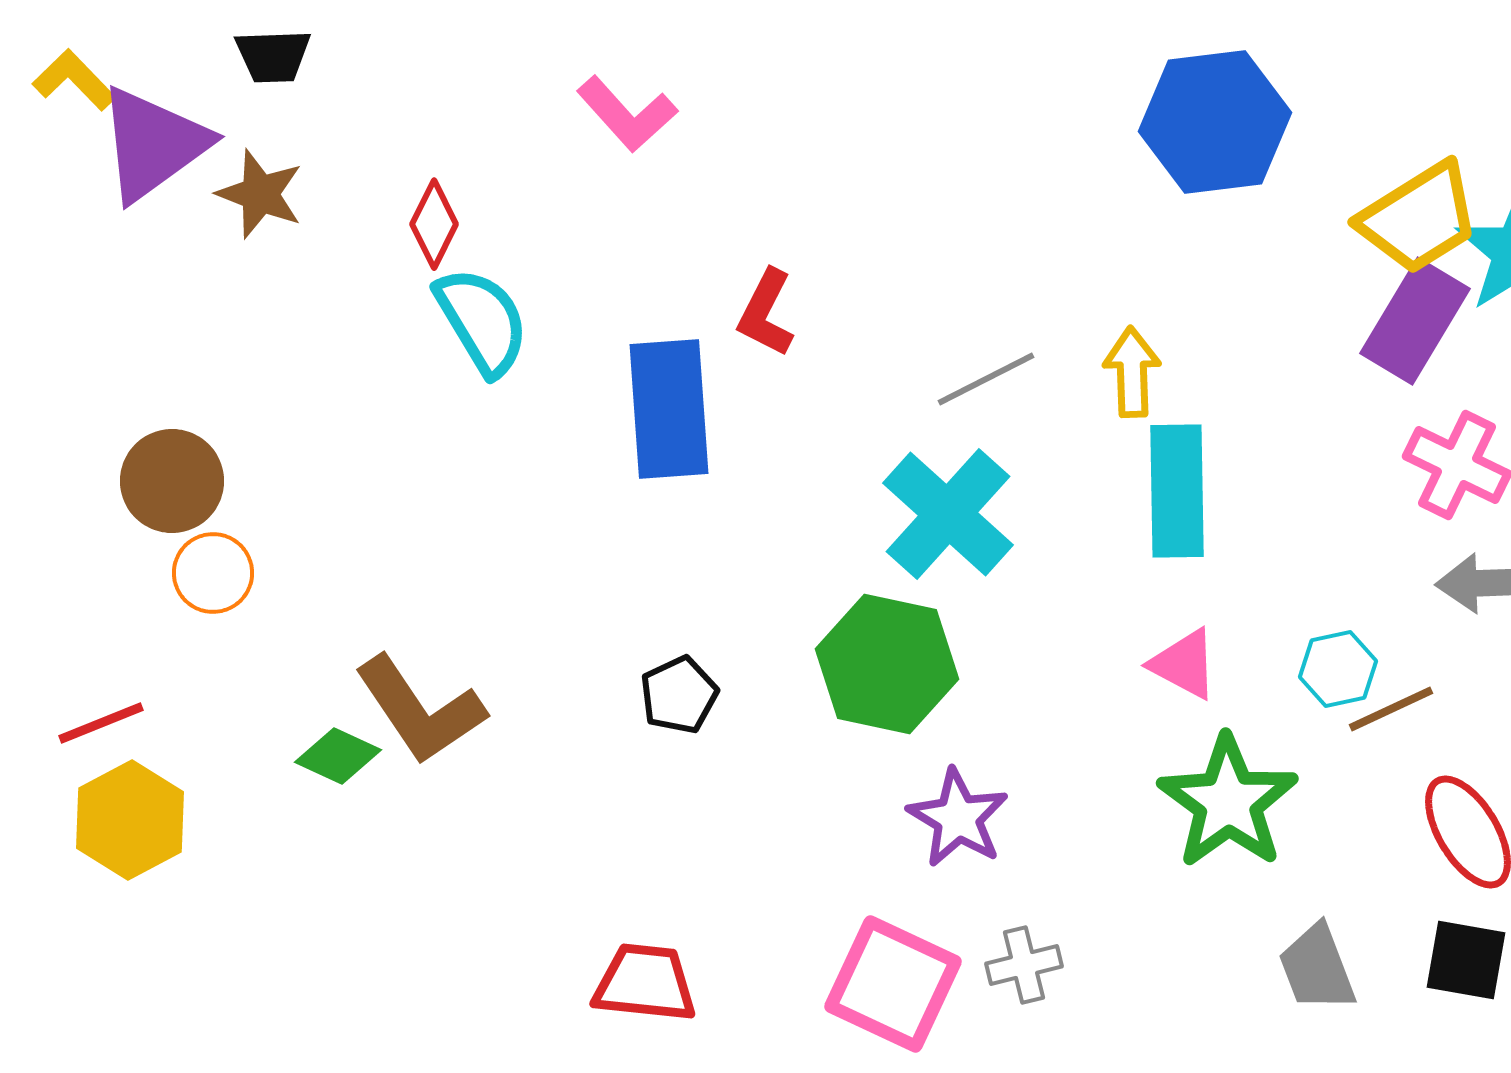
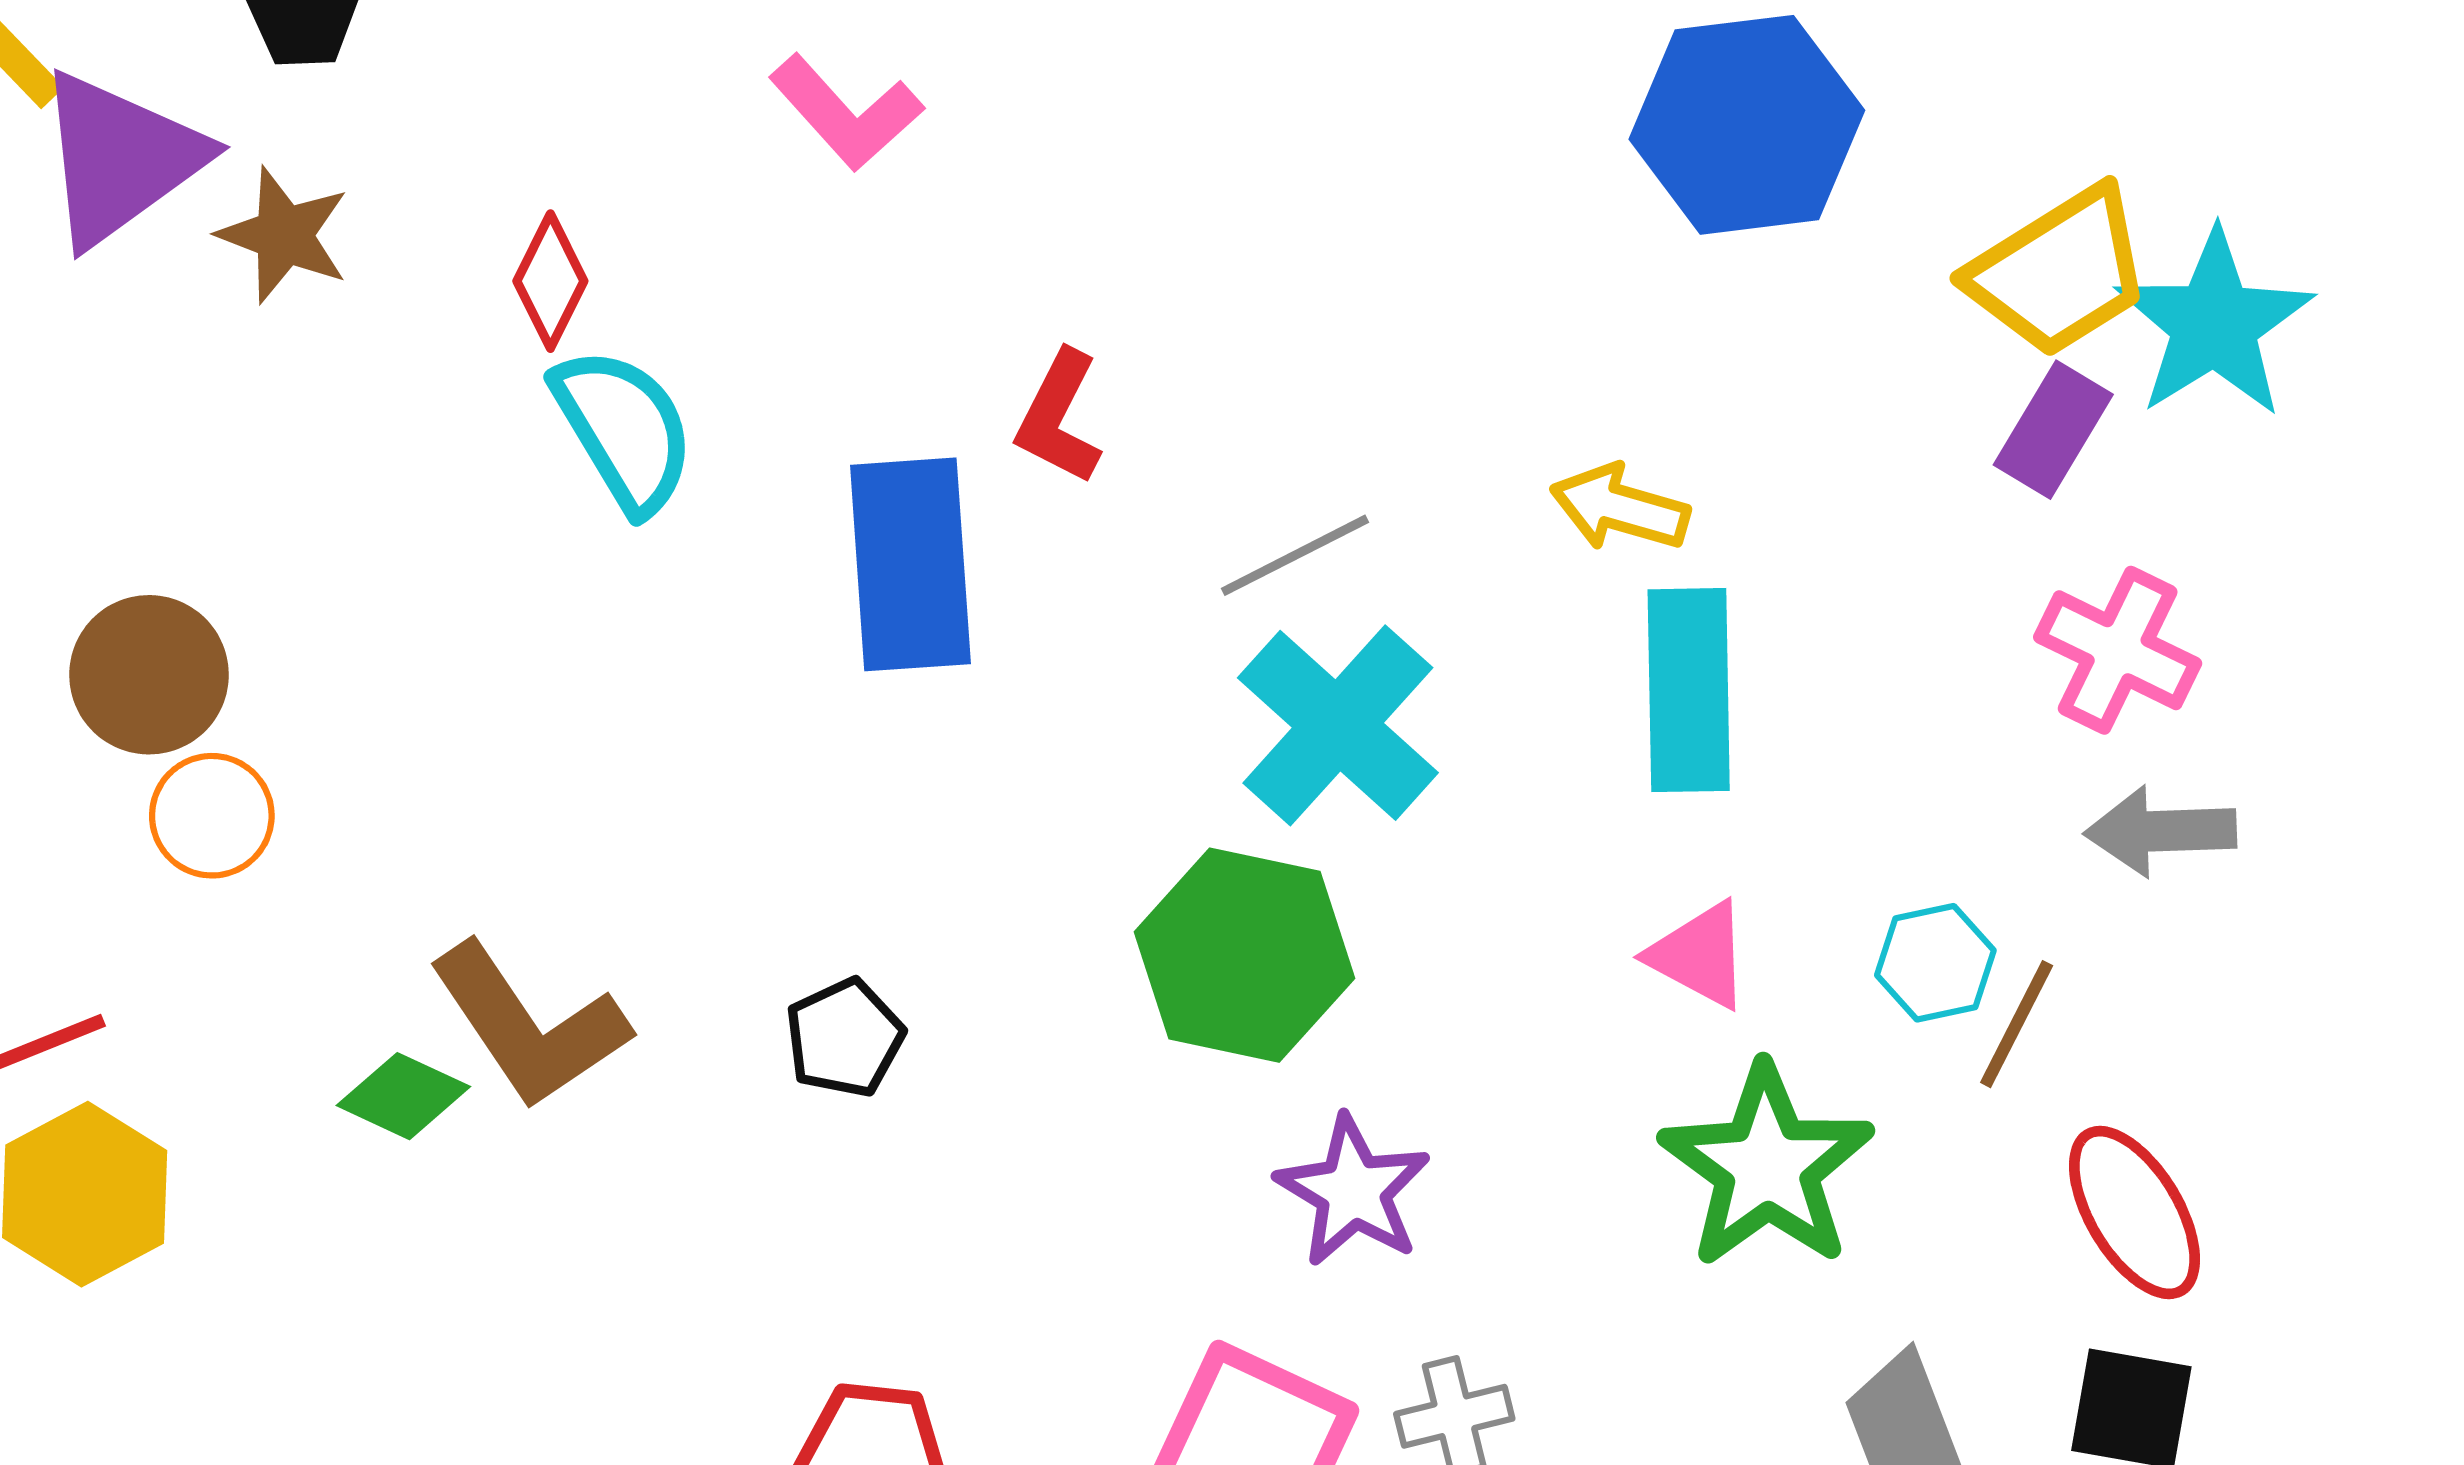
purple rectangle: (1415, 321) -> (2053, 430), size x0.7
yellow arrow: (1132, 372) -> (1620, 508), turned -72
gray line: (986, 379) -> (1295, 555), moved
black pentagon: (679, 695) -> (845, 1038), moved
brown line: (1391, 709) -> (2017, 1024), turned -38

